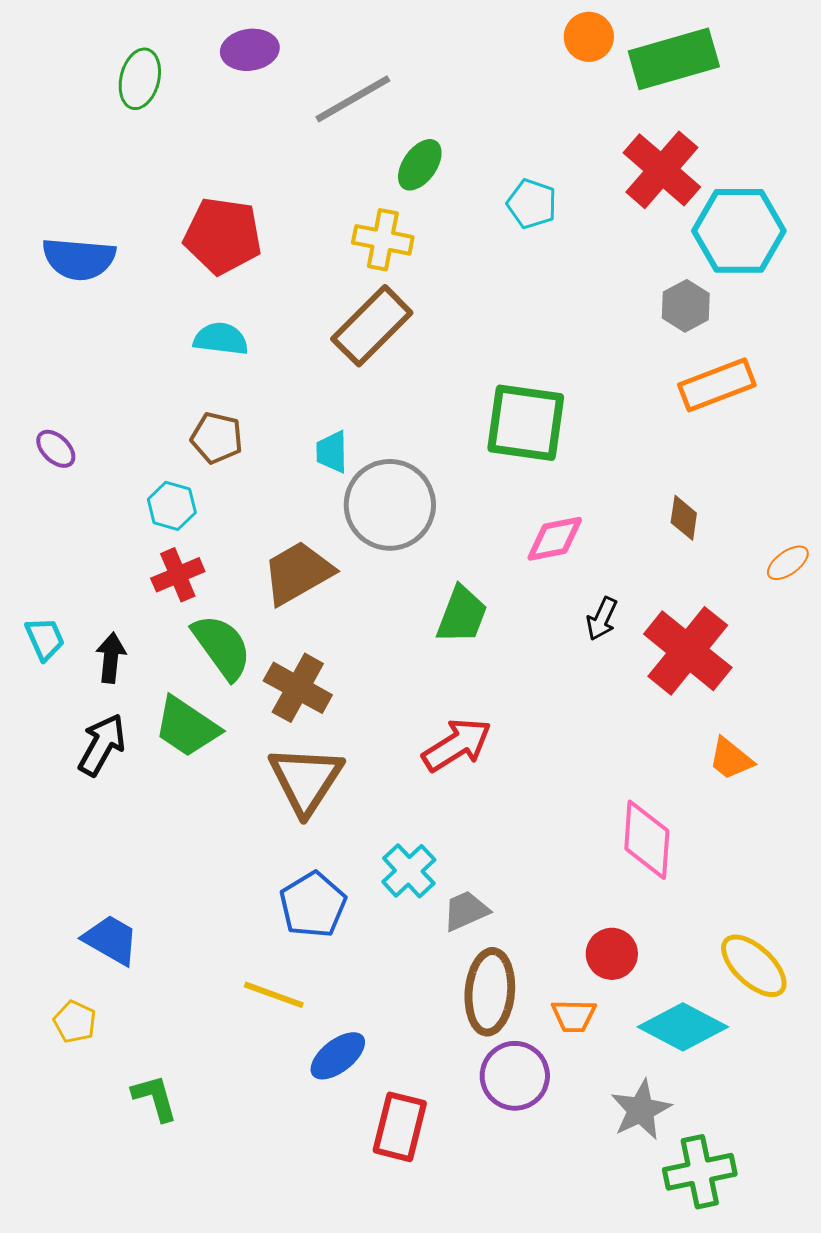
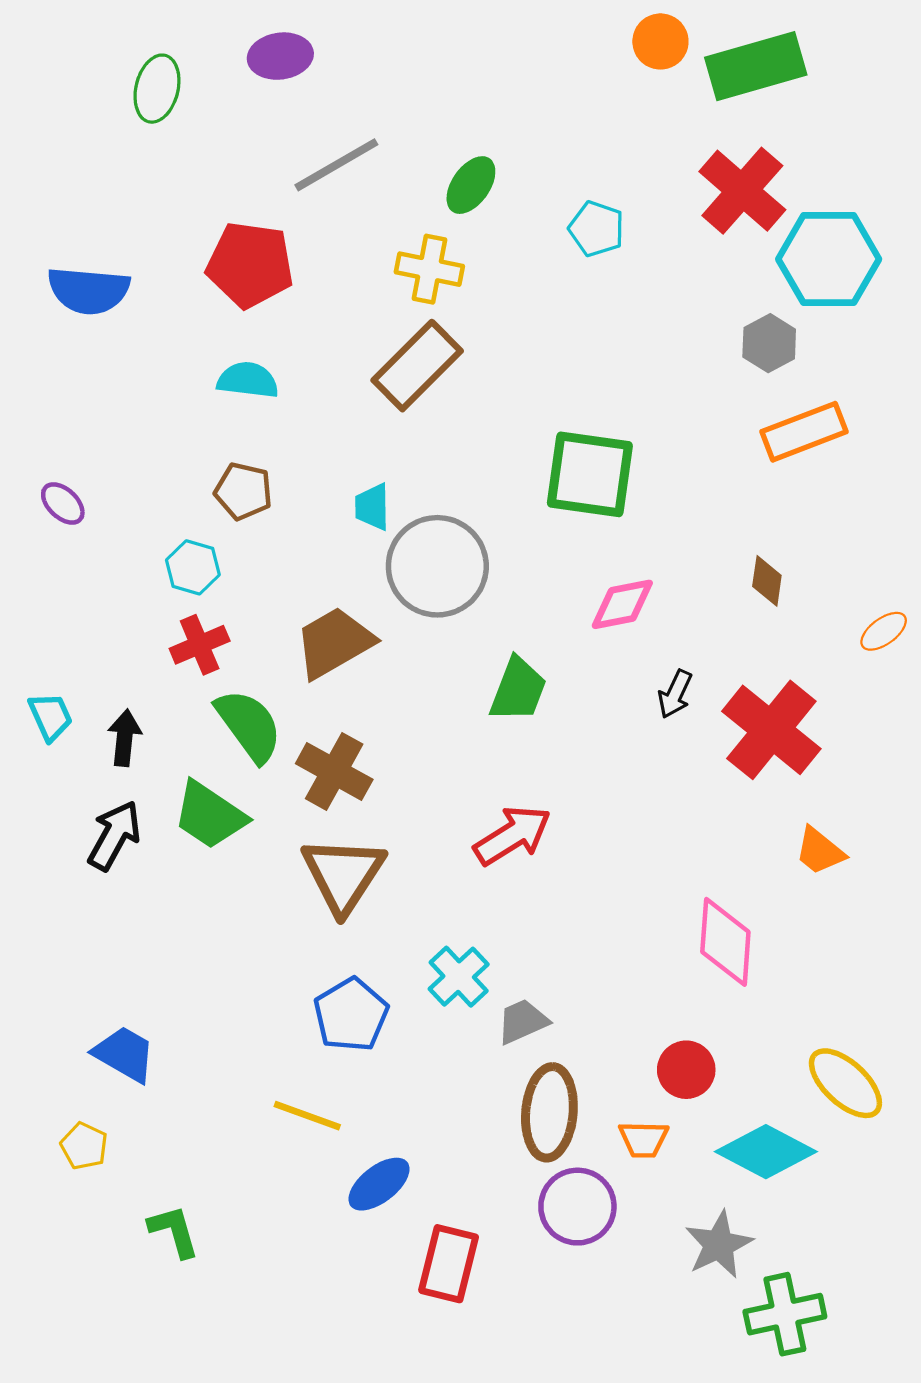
gray line: (353, 99) -> (336, 165), moved

